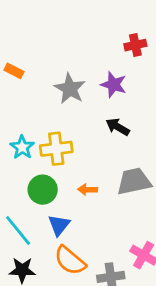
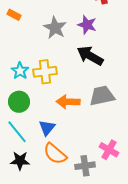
black arrow: (118, 127) -> (90, 56), size x1.5
green circle: (43, 190) -> (19, 102), moved
orange arrow: (88, 190) -> (68, 102), size x1.6

